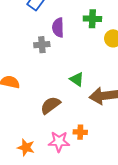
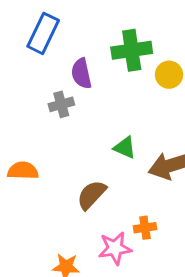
green cross: (92, 19) -> (132, 50), size x1.4

